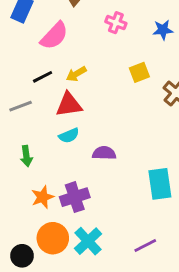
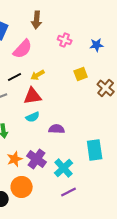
purple cross: (75, 197) -> (37, 159), turned -36
cyan cross: (88, 241) -> (64, 168), moved
purple line: (145, 246) -> (69, 192), moved

